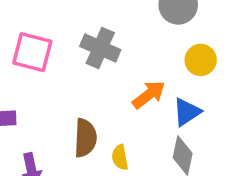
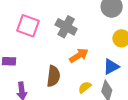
orange arrow: (149, 95) -> (79, 55), moved
yellow semicircle: (120, 157) -> (85, 87), moved, turned 56

